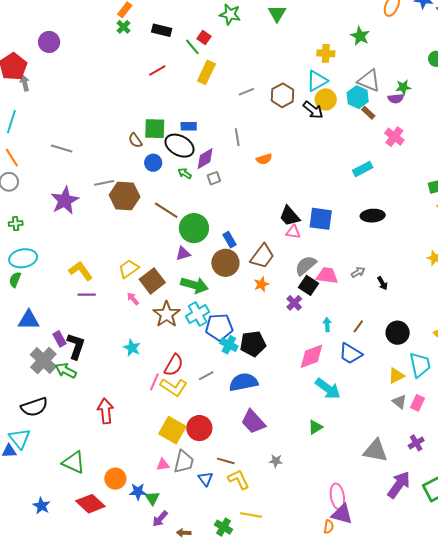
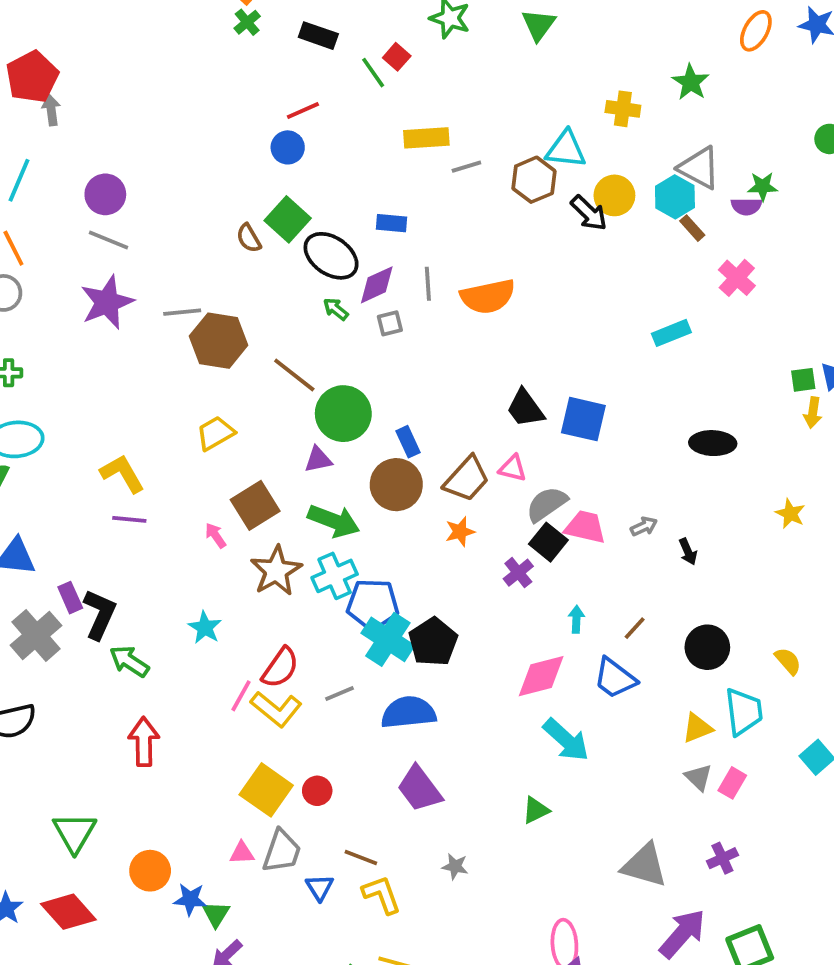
purple circle: (49, 42) -> (105, 194), moved
yellow rectangle: (206, 72) -> (426, 138), moved, turned 55
cyan triangle: (317, 81) -> (566, 149), moved, turned 30
blue rectangle: (189, 126) -> (391, 223), moved
green square: (155, 129) -> (288, 219), turned 35
gray line: (237, 137) -> (428, 284), moved
orange semicircle: (264, 159) -> (488, 296), size x1.8
blue circle: (153, 163) -> (288, 147), moved
purple star: (65, 200) -> (107, 302), moved
black ellipse: (373, 216) -> (713, 443), moved
pink triangle: (293, 232) -> (513, 468), moved
yellow trapezoid: (129, 269) -> (215, 433), moved
black pentagon: (253, 344) -> (433, 642), turned -30
cyan cross: (229, 345) -> (388, 639), size x1.5
green arrow: (66, 371) -> (129, 661), moved
red circle: (199, 428) -> (317, 791), size x0.6
green triangle: (74, 462) -> (75, 833), turned 30
red diamond: (90, 504) -> (68, 912), moved

